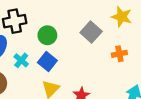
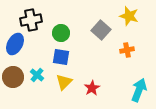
cyan cross: (21, 60) -> (37, 75), moved
blue square: (47, 61) -> (61, 57), turned -30

